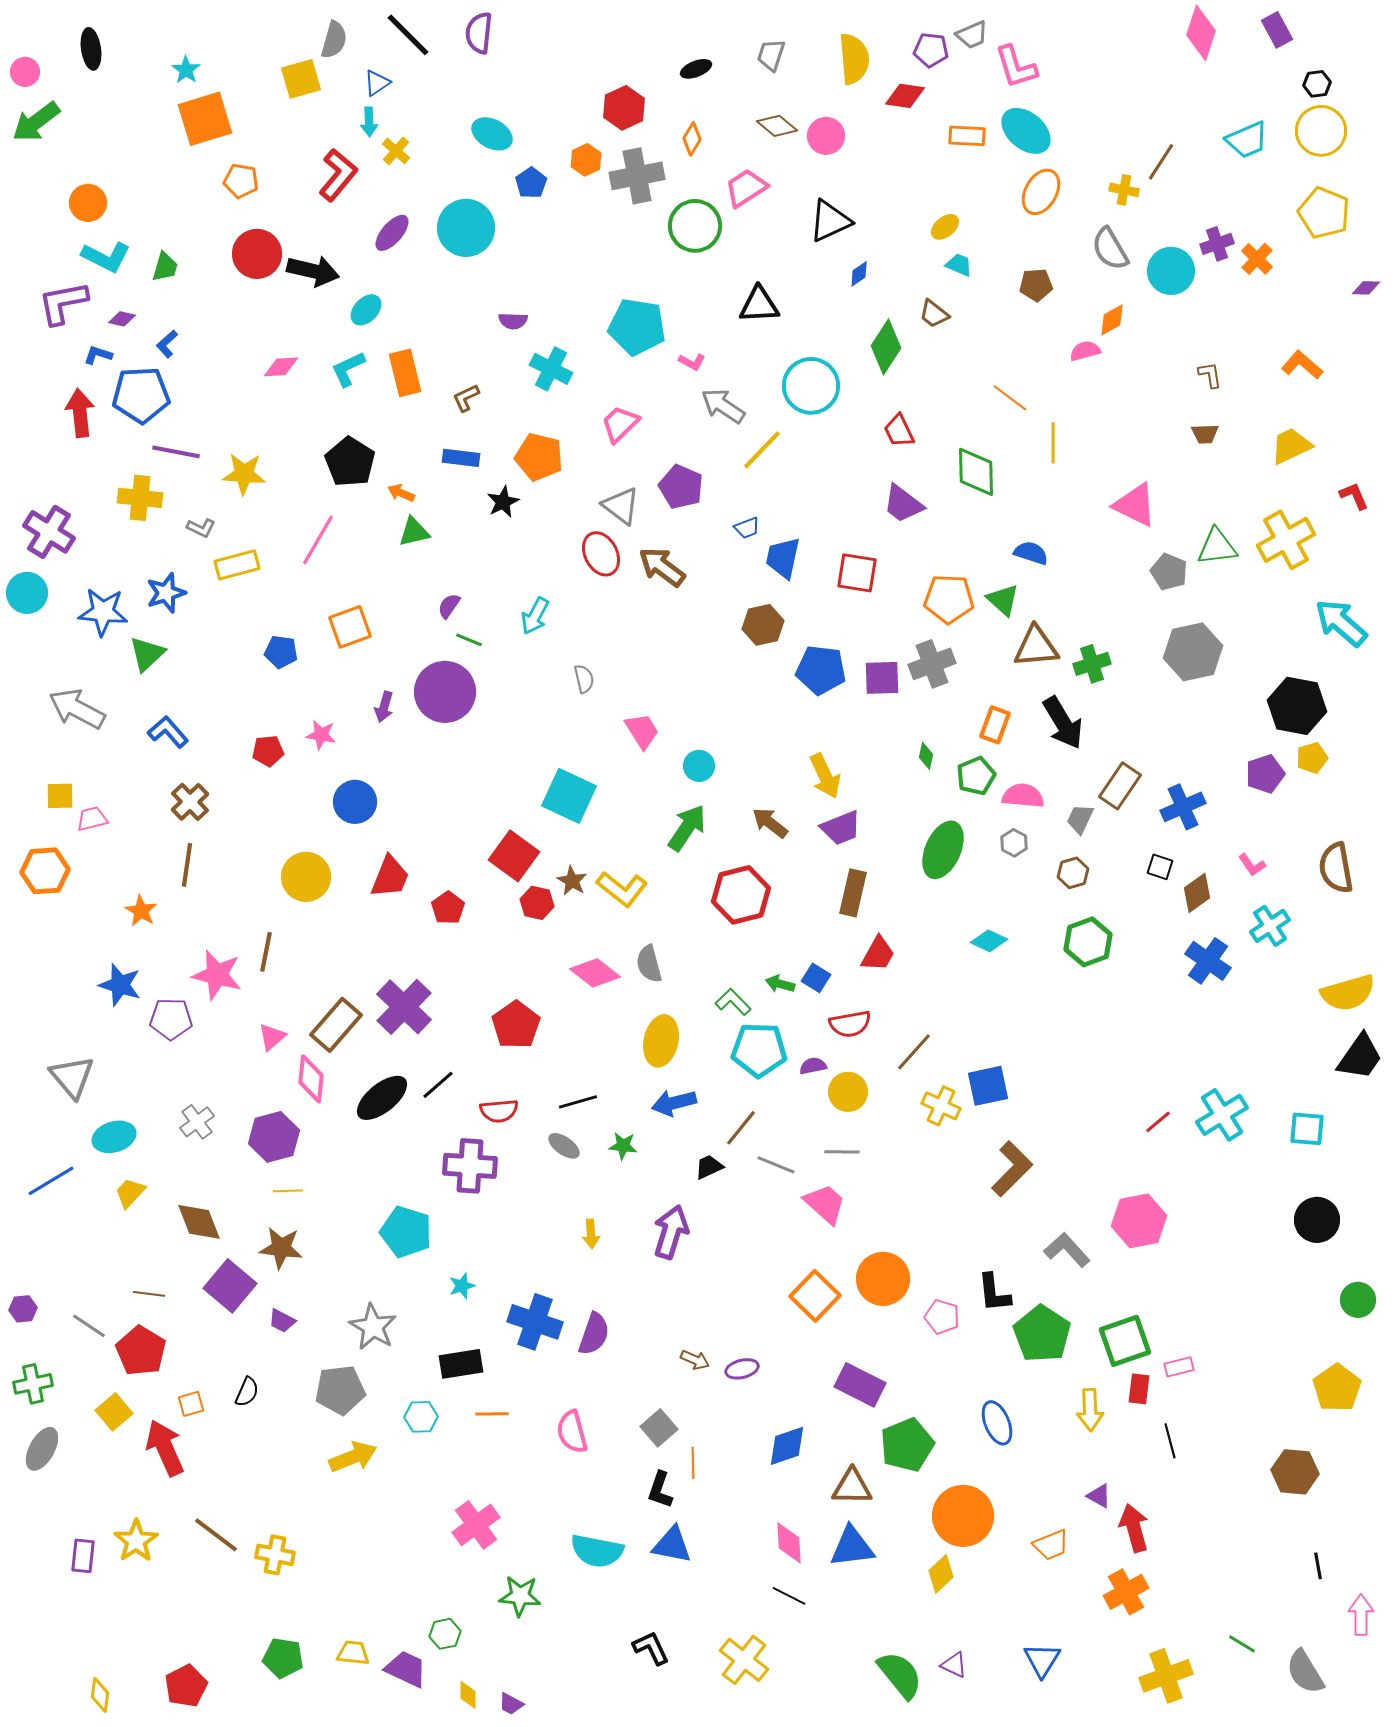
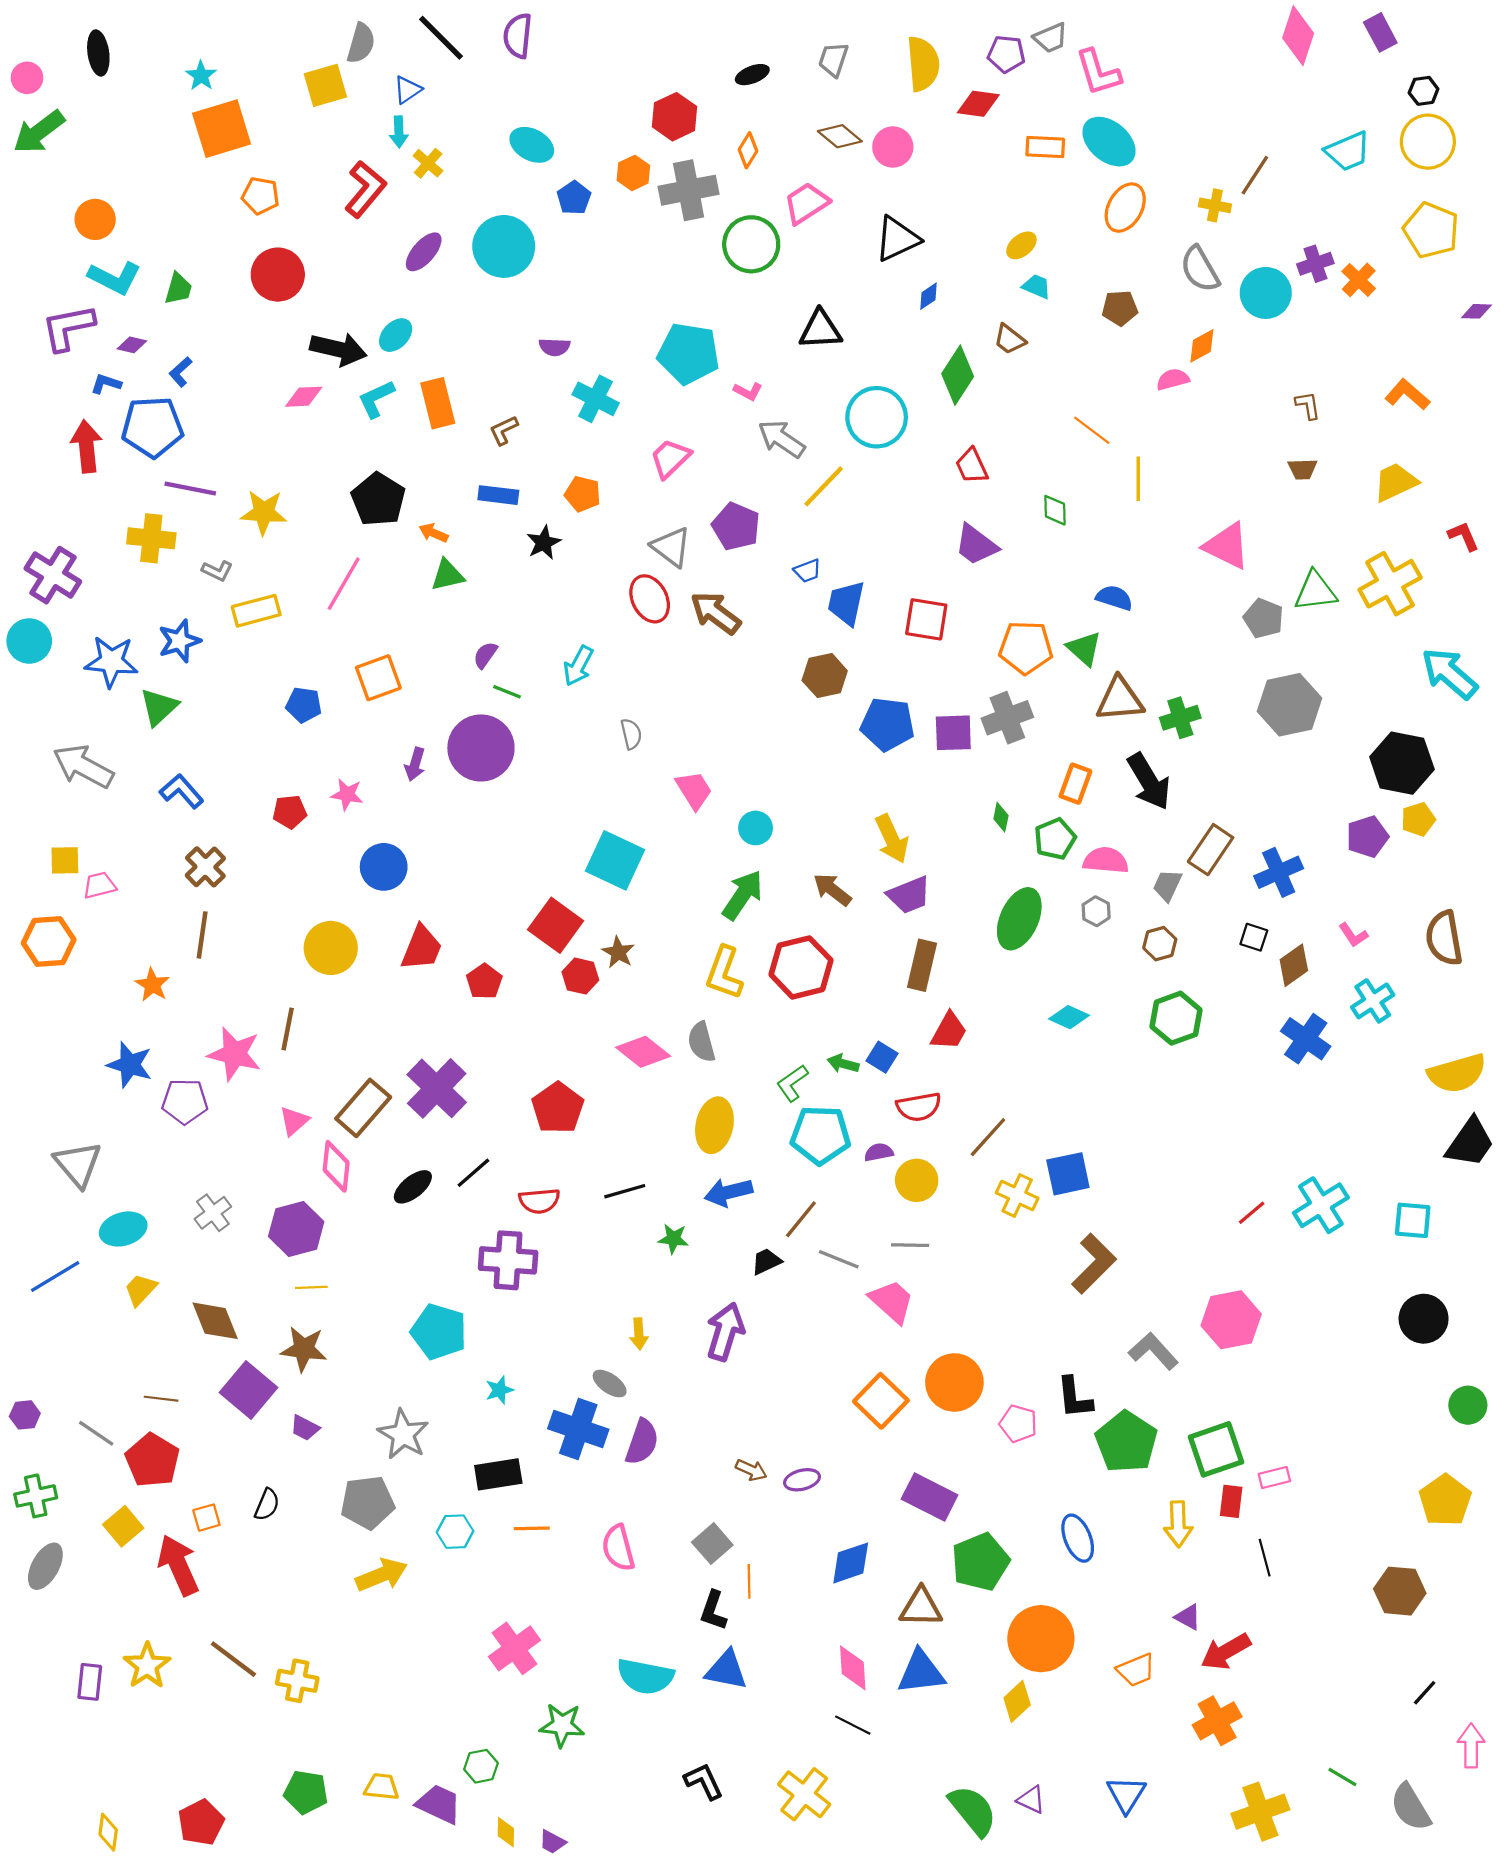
black arrow: (313, 271) -> (338, 349), moved
orange pentagon: (539, 457) -> (583, 494), size x0.7
green diamond: (976, 472) -> (1055, 510), size x0.6
yellow L-shape: (622, 889) -> (724, 973), moved, turned 72
green L-shape: (733, 1002) -> (792, 1083), turned -81
black ellipse: (382, 1098) -> (413, 1187), size x0.7
gray ellipse: (564, 1146) -> (610, 1384), moved
red arrow: (1134, 1528) -> (1226, 1652), turned -105
black line: (1318, 1566) -> (1425, 1693), turned 52

